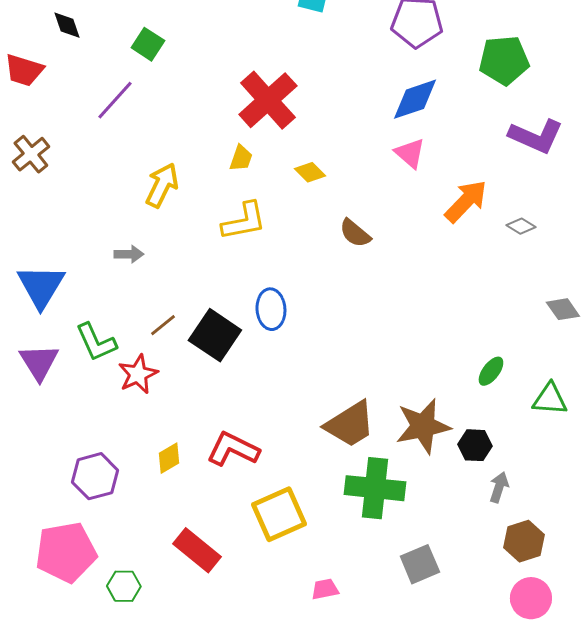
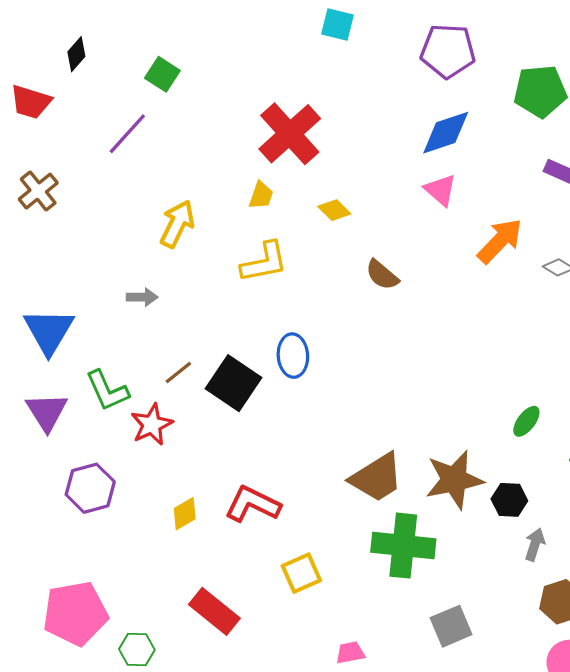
black diamond: (67, 25) -> (76, 54), turned 60
purple hexagon: (95, 476) -> (90, 488), moved
yellow square: (279, 514) -> (301, 573), size x0.7

